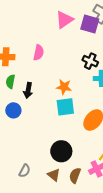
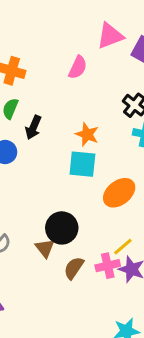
pink semicircle: (39, 53) -> (78, 67), moved
brown triangle: (54, 175) -> (45, 248), moved

